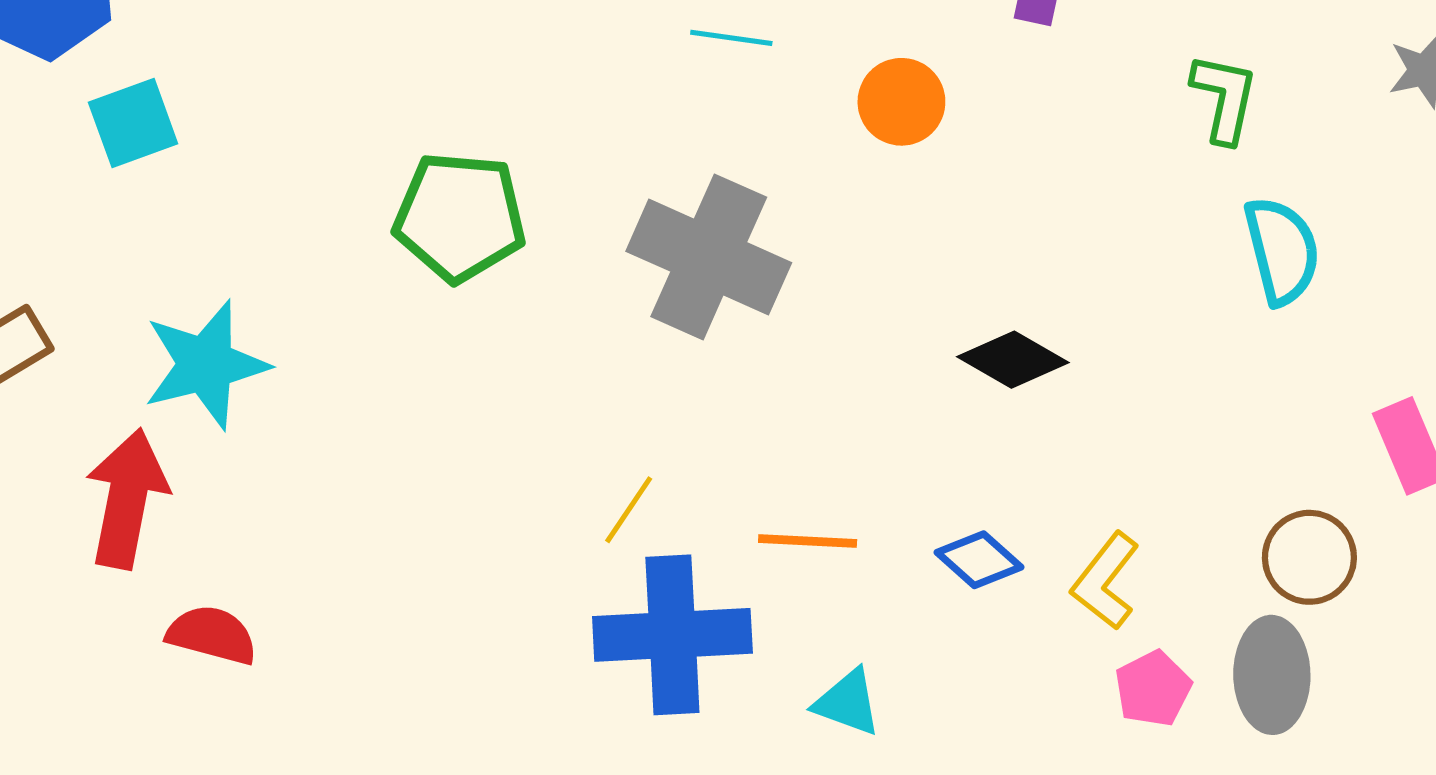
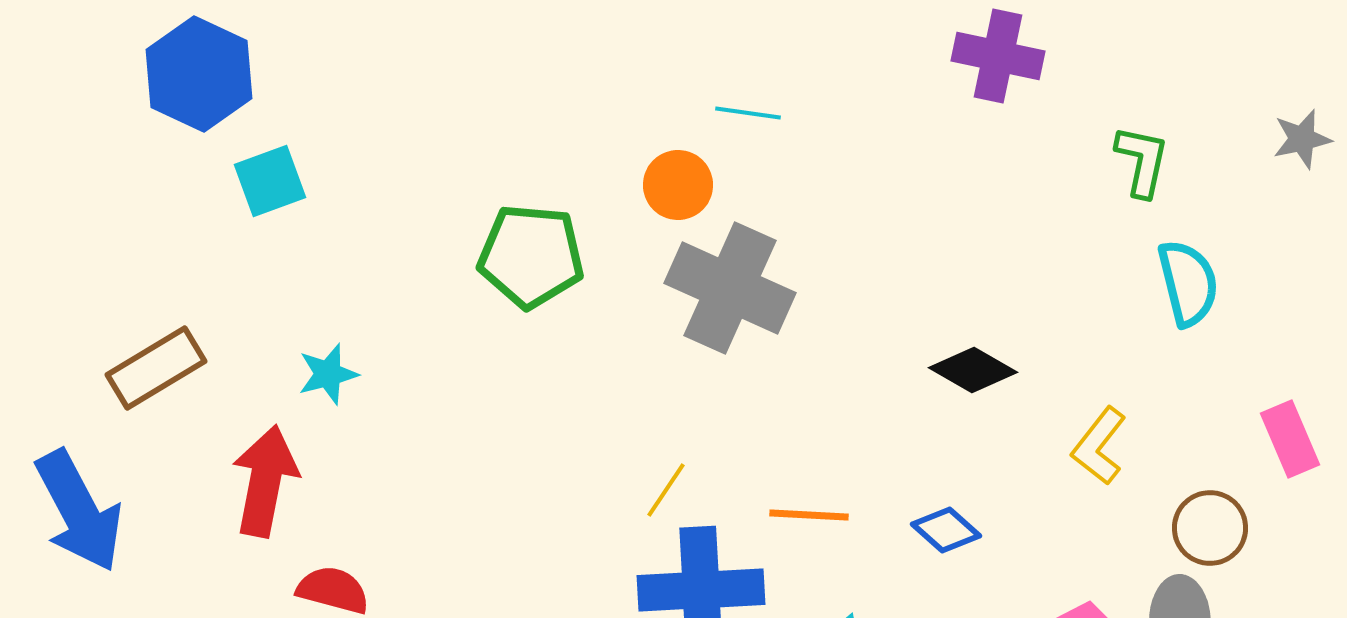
orange circle: (901, 102) -> (678, 185), moved
cyan star: (206, 365) -> (328, 374), size x0.6
yellow L-shape: (1105, 581) -> (1099, 446), moved

